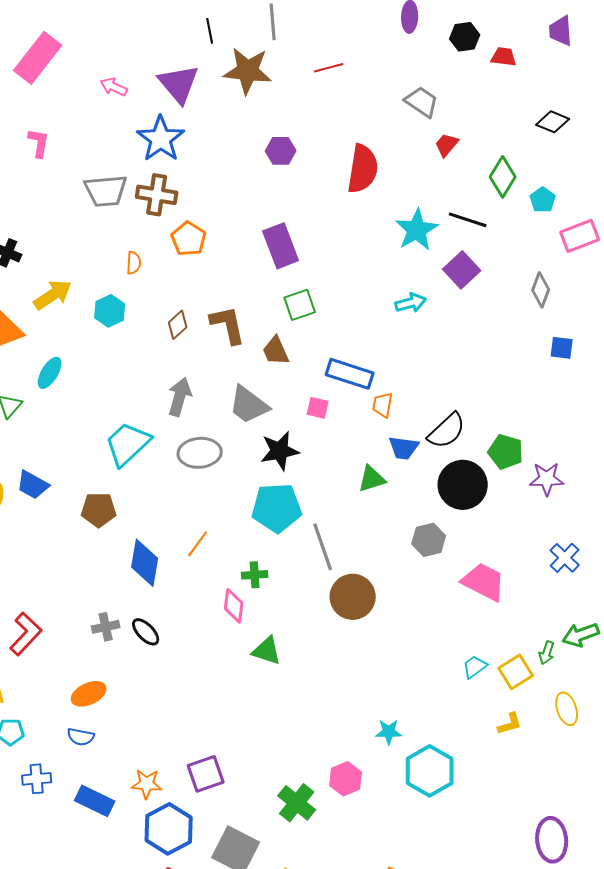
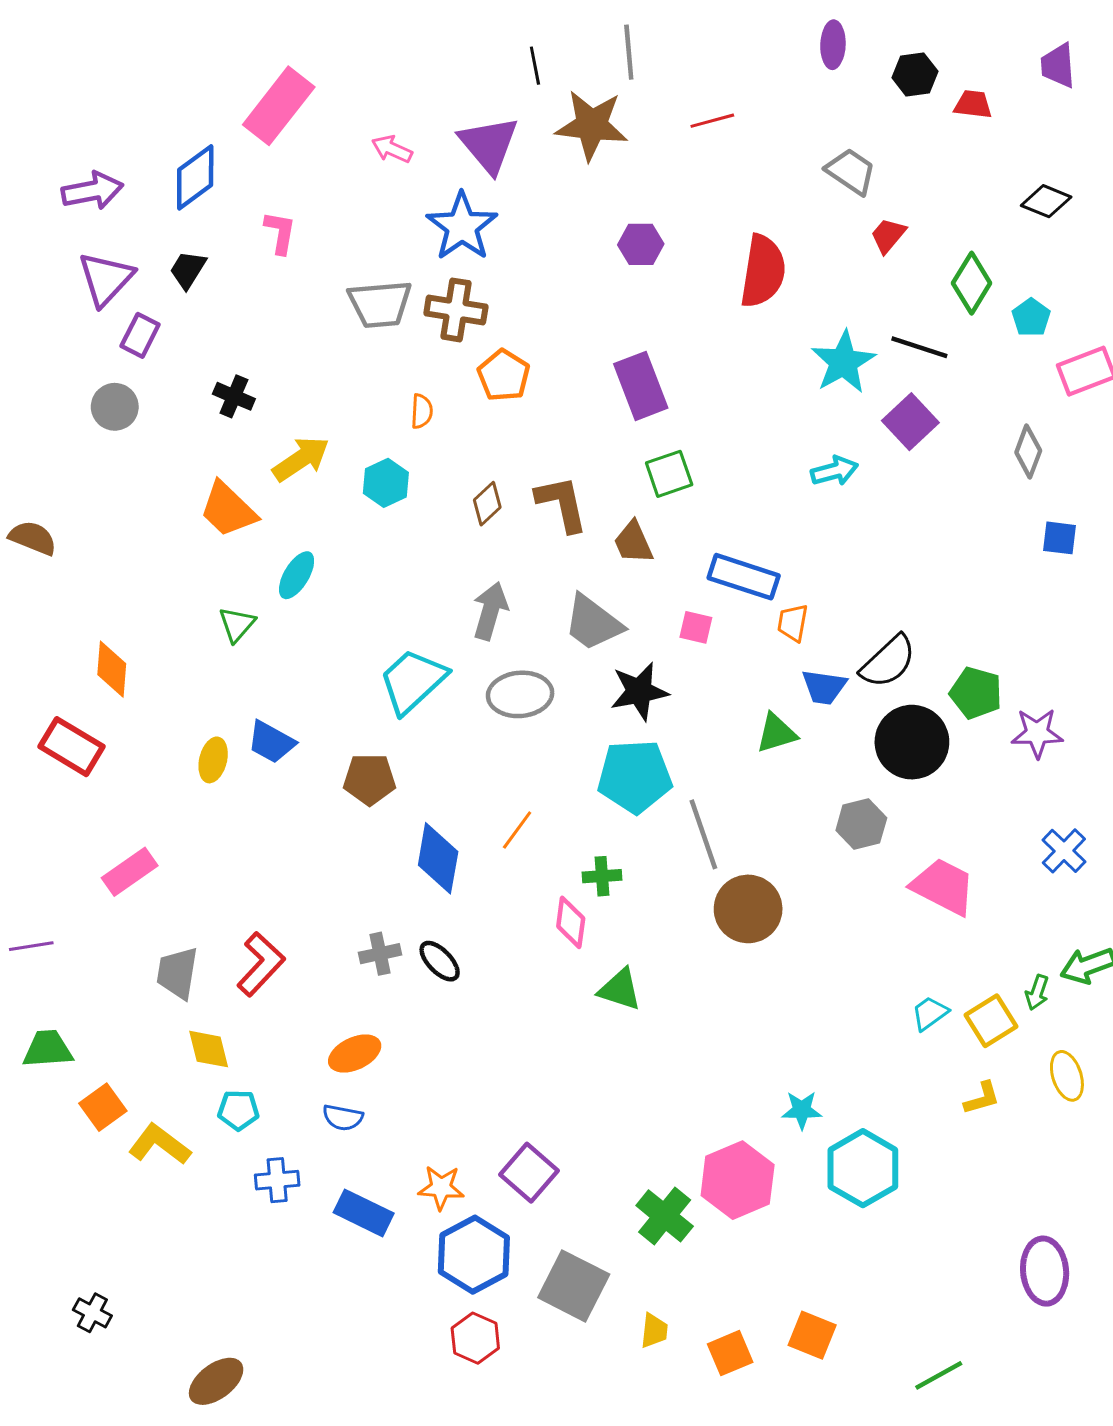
purple square: (206, 774) -> (529, 1173), turned -30
pink hexagon: (346, 779) -> (738, 1180), size x1.5

